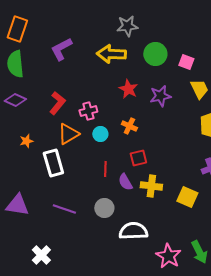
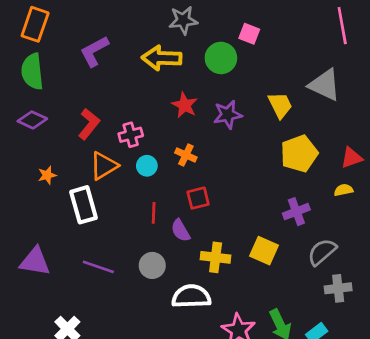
pink square: (186, 62) -> (249, 34), moved
yellow cross: (151, 186) -> (216, 257), moved

